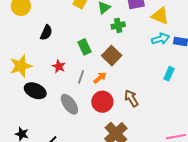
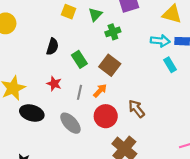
yellow triangle: (160, 16) -> (172, 14), moved
black semicircle: (46, 33) -> (52, 47), moved
cyan arrow: (160, 39) -> (160, 41), turned 30
cyan rectangle: (169, 74) -> (170, 65), moved, turned -48

